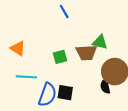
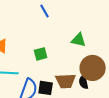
brown trapezoid: (86, 53) -> (66, 81), moved

